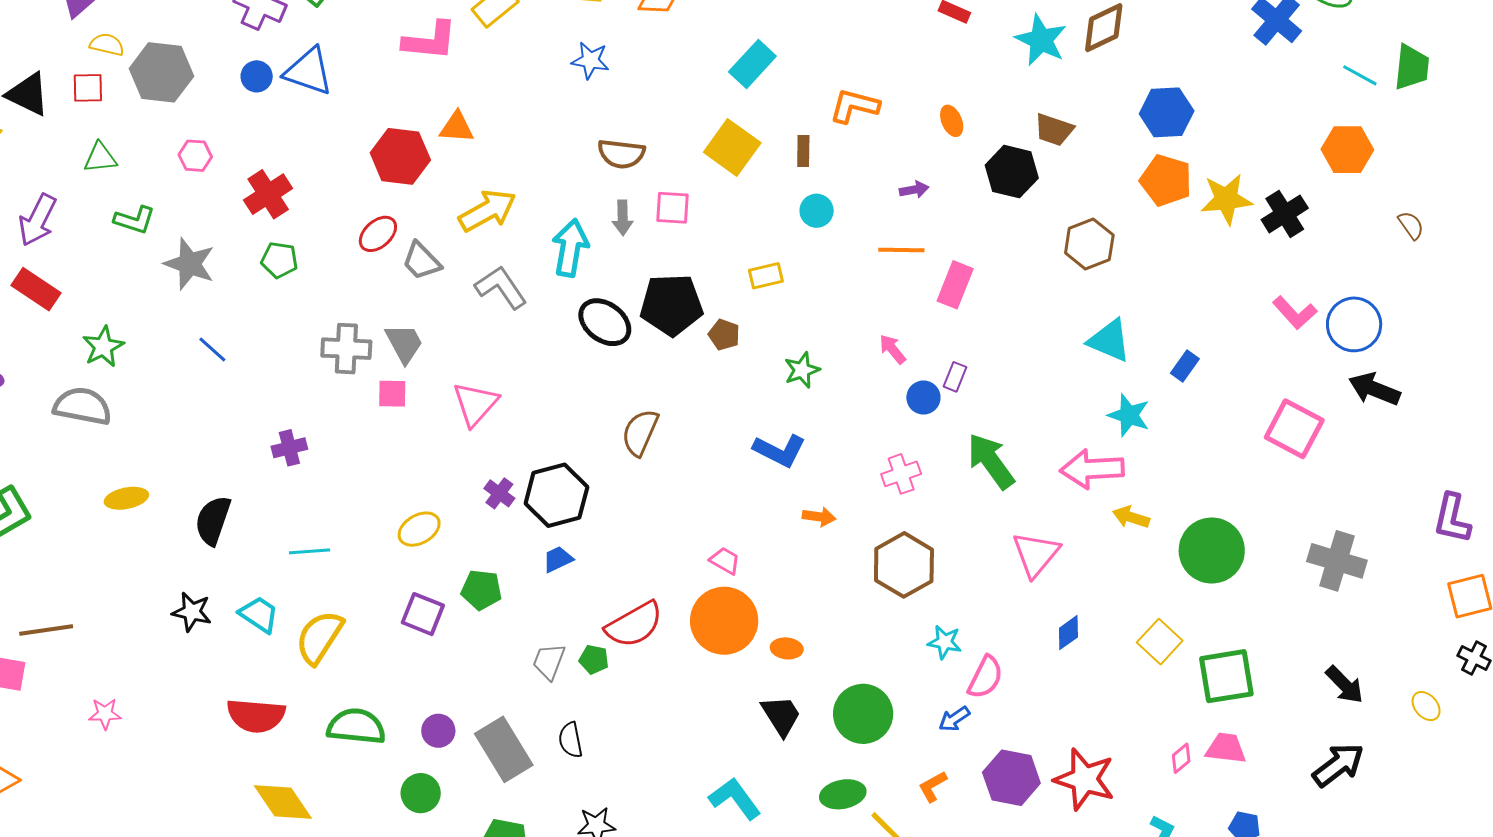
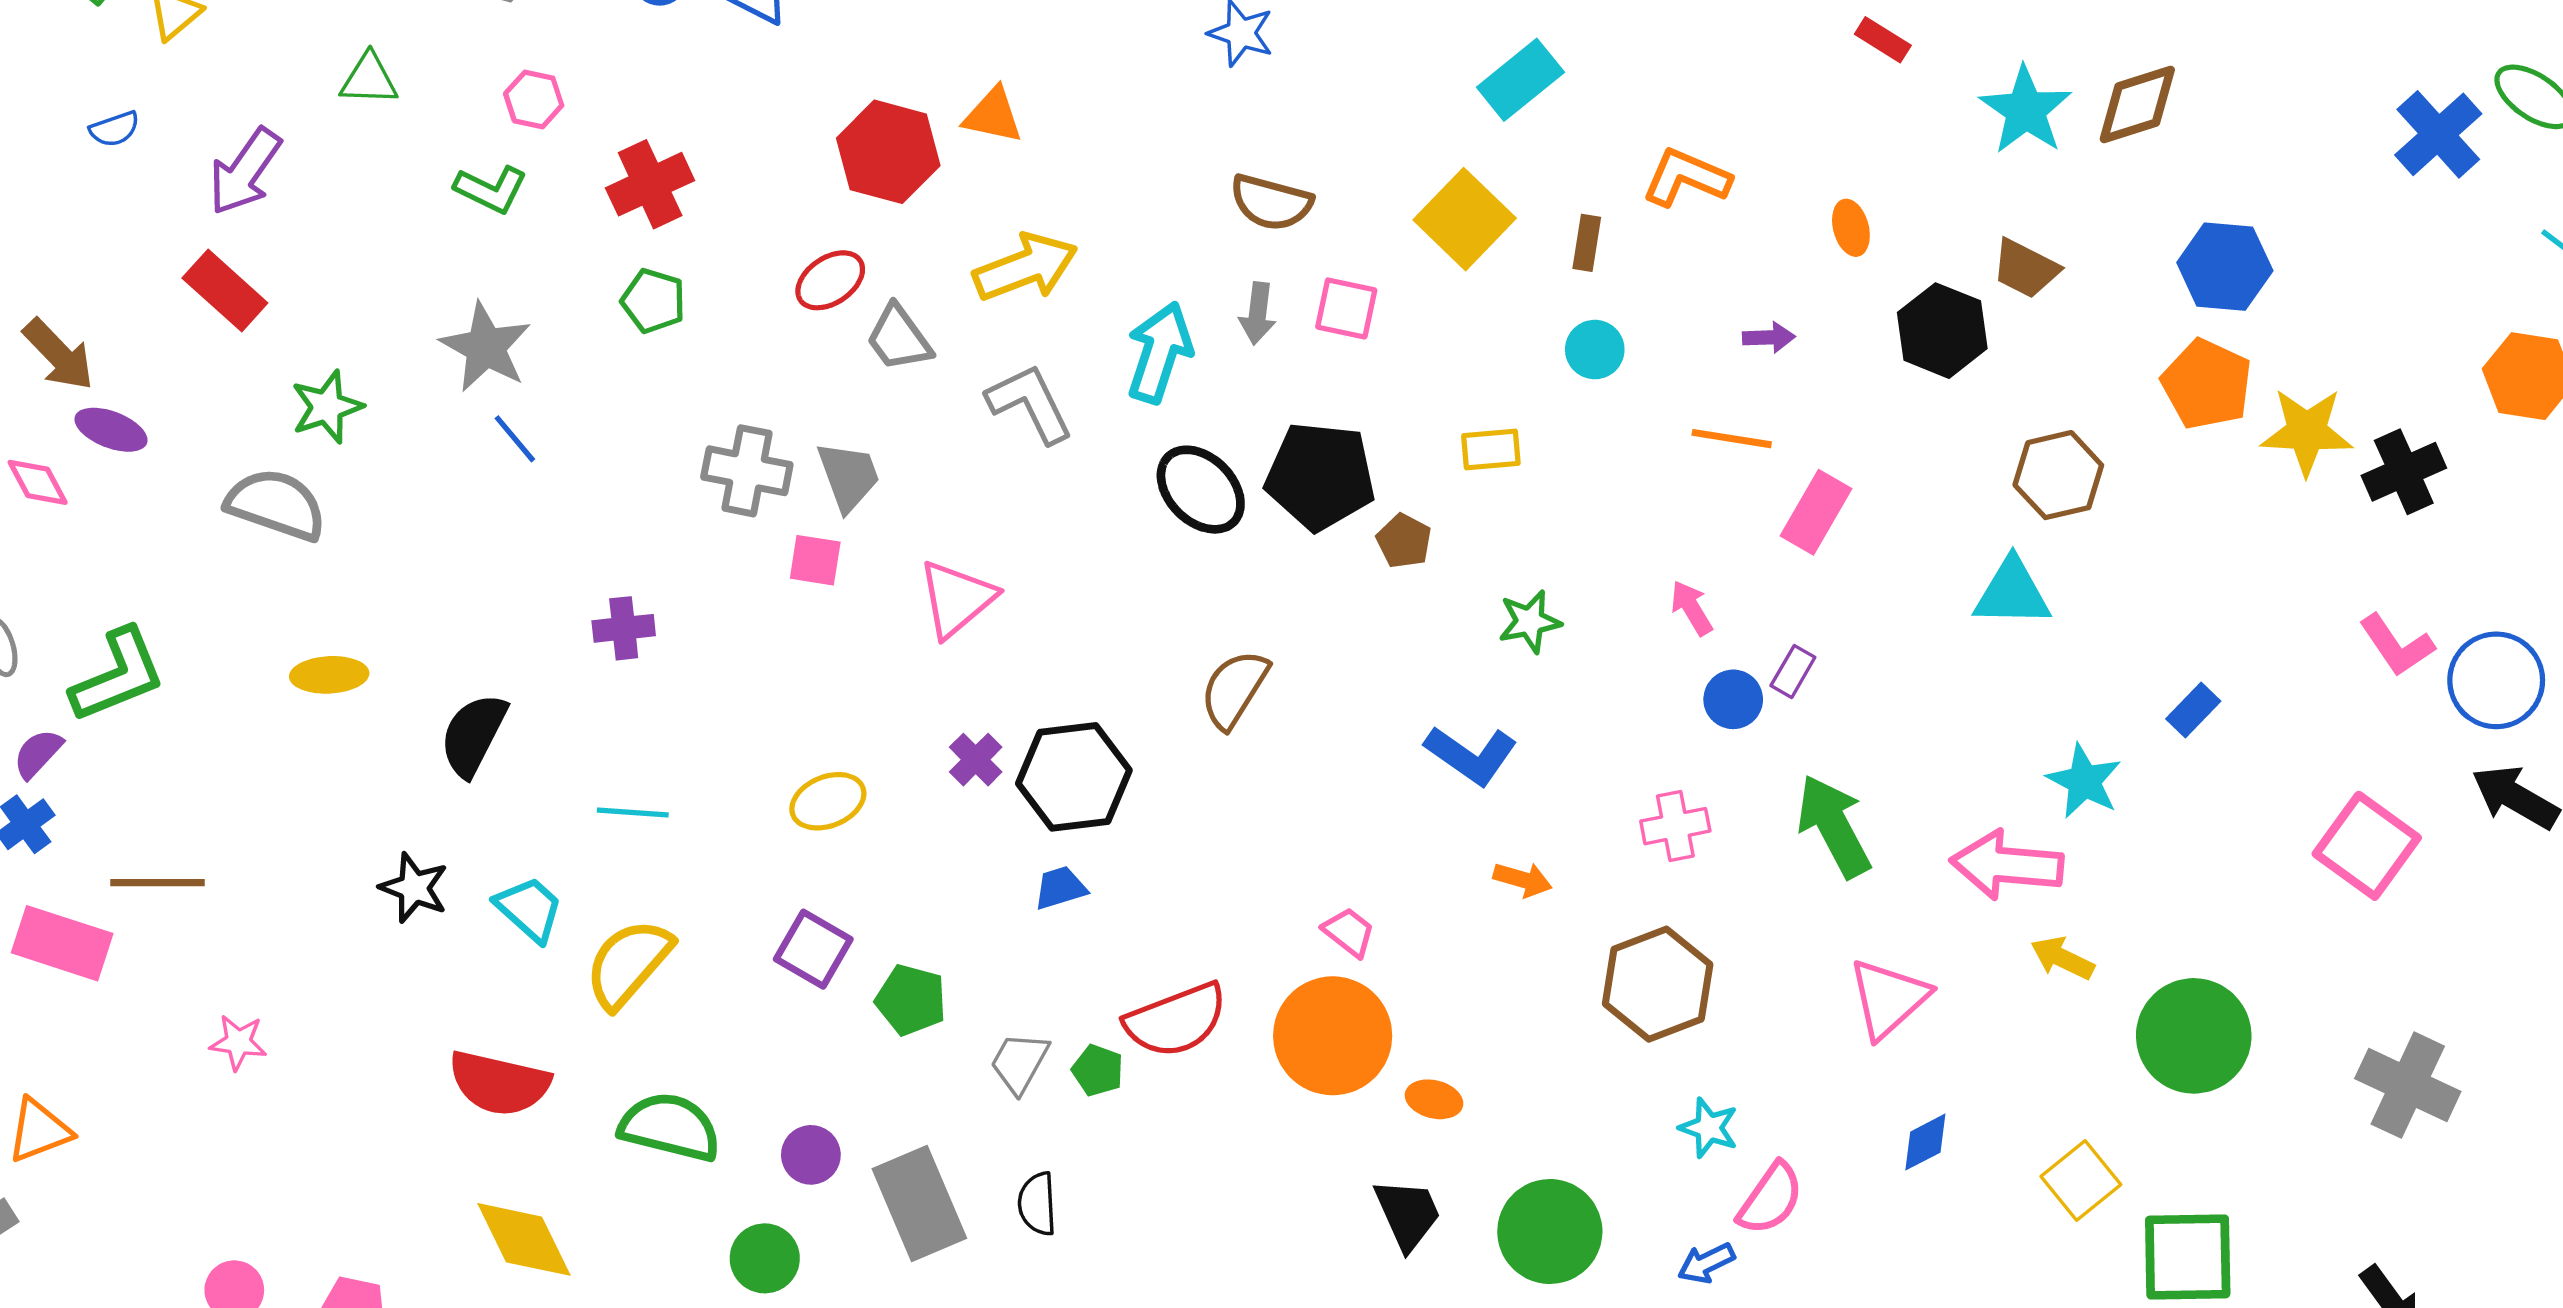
green L-shape: (135, 220) -> (491, 189), moved
gray star: (190, 264) -> (486, 347), moved
cyan triangle: (1109, 341) -> (2012, 593), moved, turned -30
green pentagon: (481, 590) -> (911, 1000), moved

